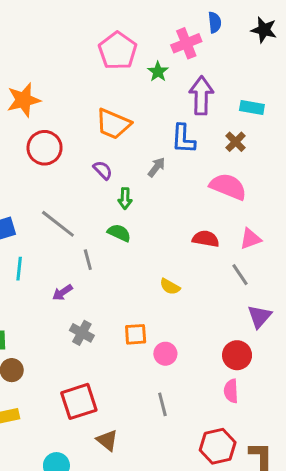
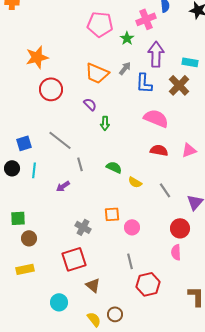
pink pentagon: (118, 51) -> (100, 24), turned -30
brown cross: (236, 142) -> (179, 85), size x1.5
gray arrow: (156, 167) -> (125, 68), moved
pink semicircle: (228, 187) -> (156, 118), moved
green semicircle: (119, 233) -> (114, 167), moved
gray line: (240, 275) -> (165, 190), moved
gray cross: (82, 333) -> (83, 227), moved
red hexagon: (218, 446) -> (148, 284), moved

